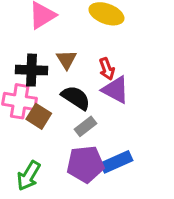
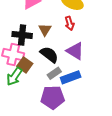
red arrow: (107, 69) -> (70, 23), moved
blue rectangle: (117, 162) -> (71, 77), moved
green arrow: (29, 176) -> (14, 76), moved

